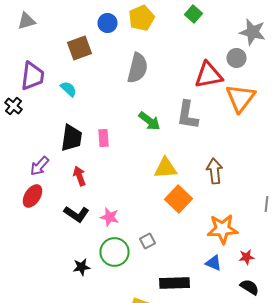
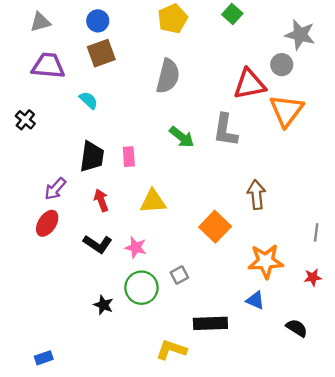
blue circle: (108, 23) -> (98, 21), moved
purple trapezoid: (32, 76) -> (48, 66), moved, turned -92
yellow triangle: (166, 168) -> (153, 201), moved
red star: (246, 257) -> (313, 277), moved
black star: (82, 267) -> (103, 305), turned 30

